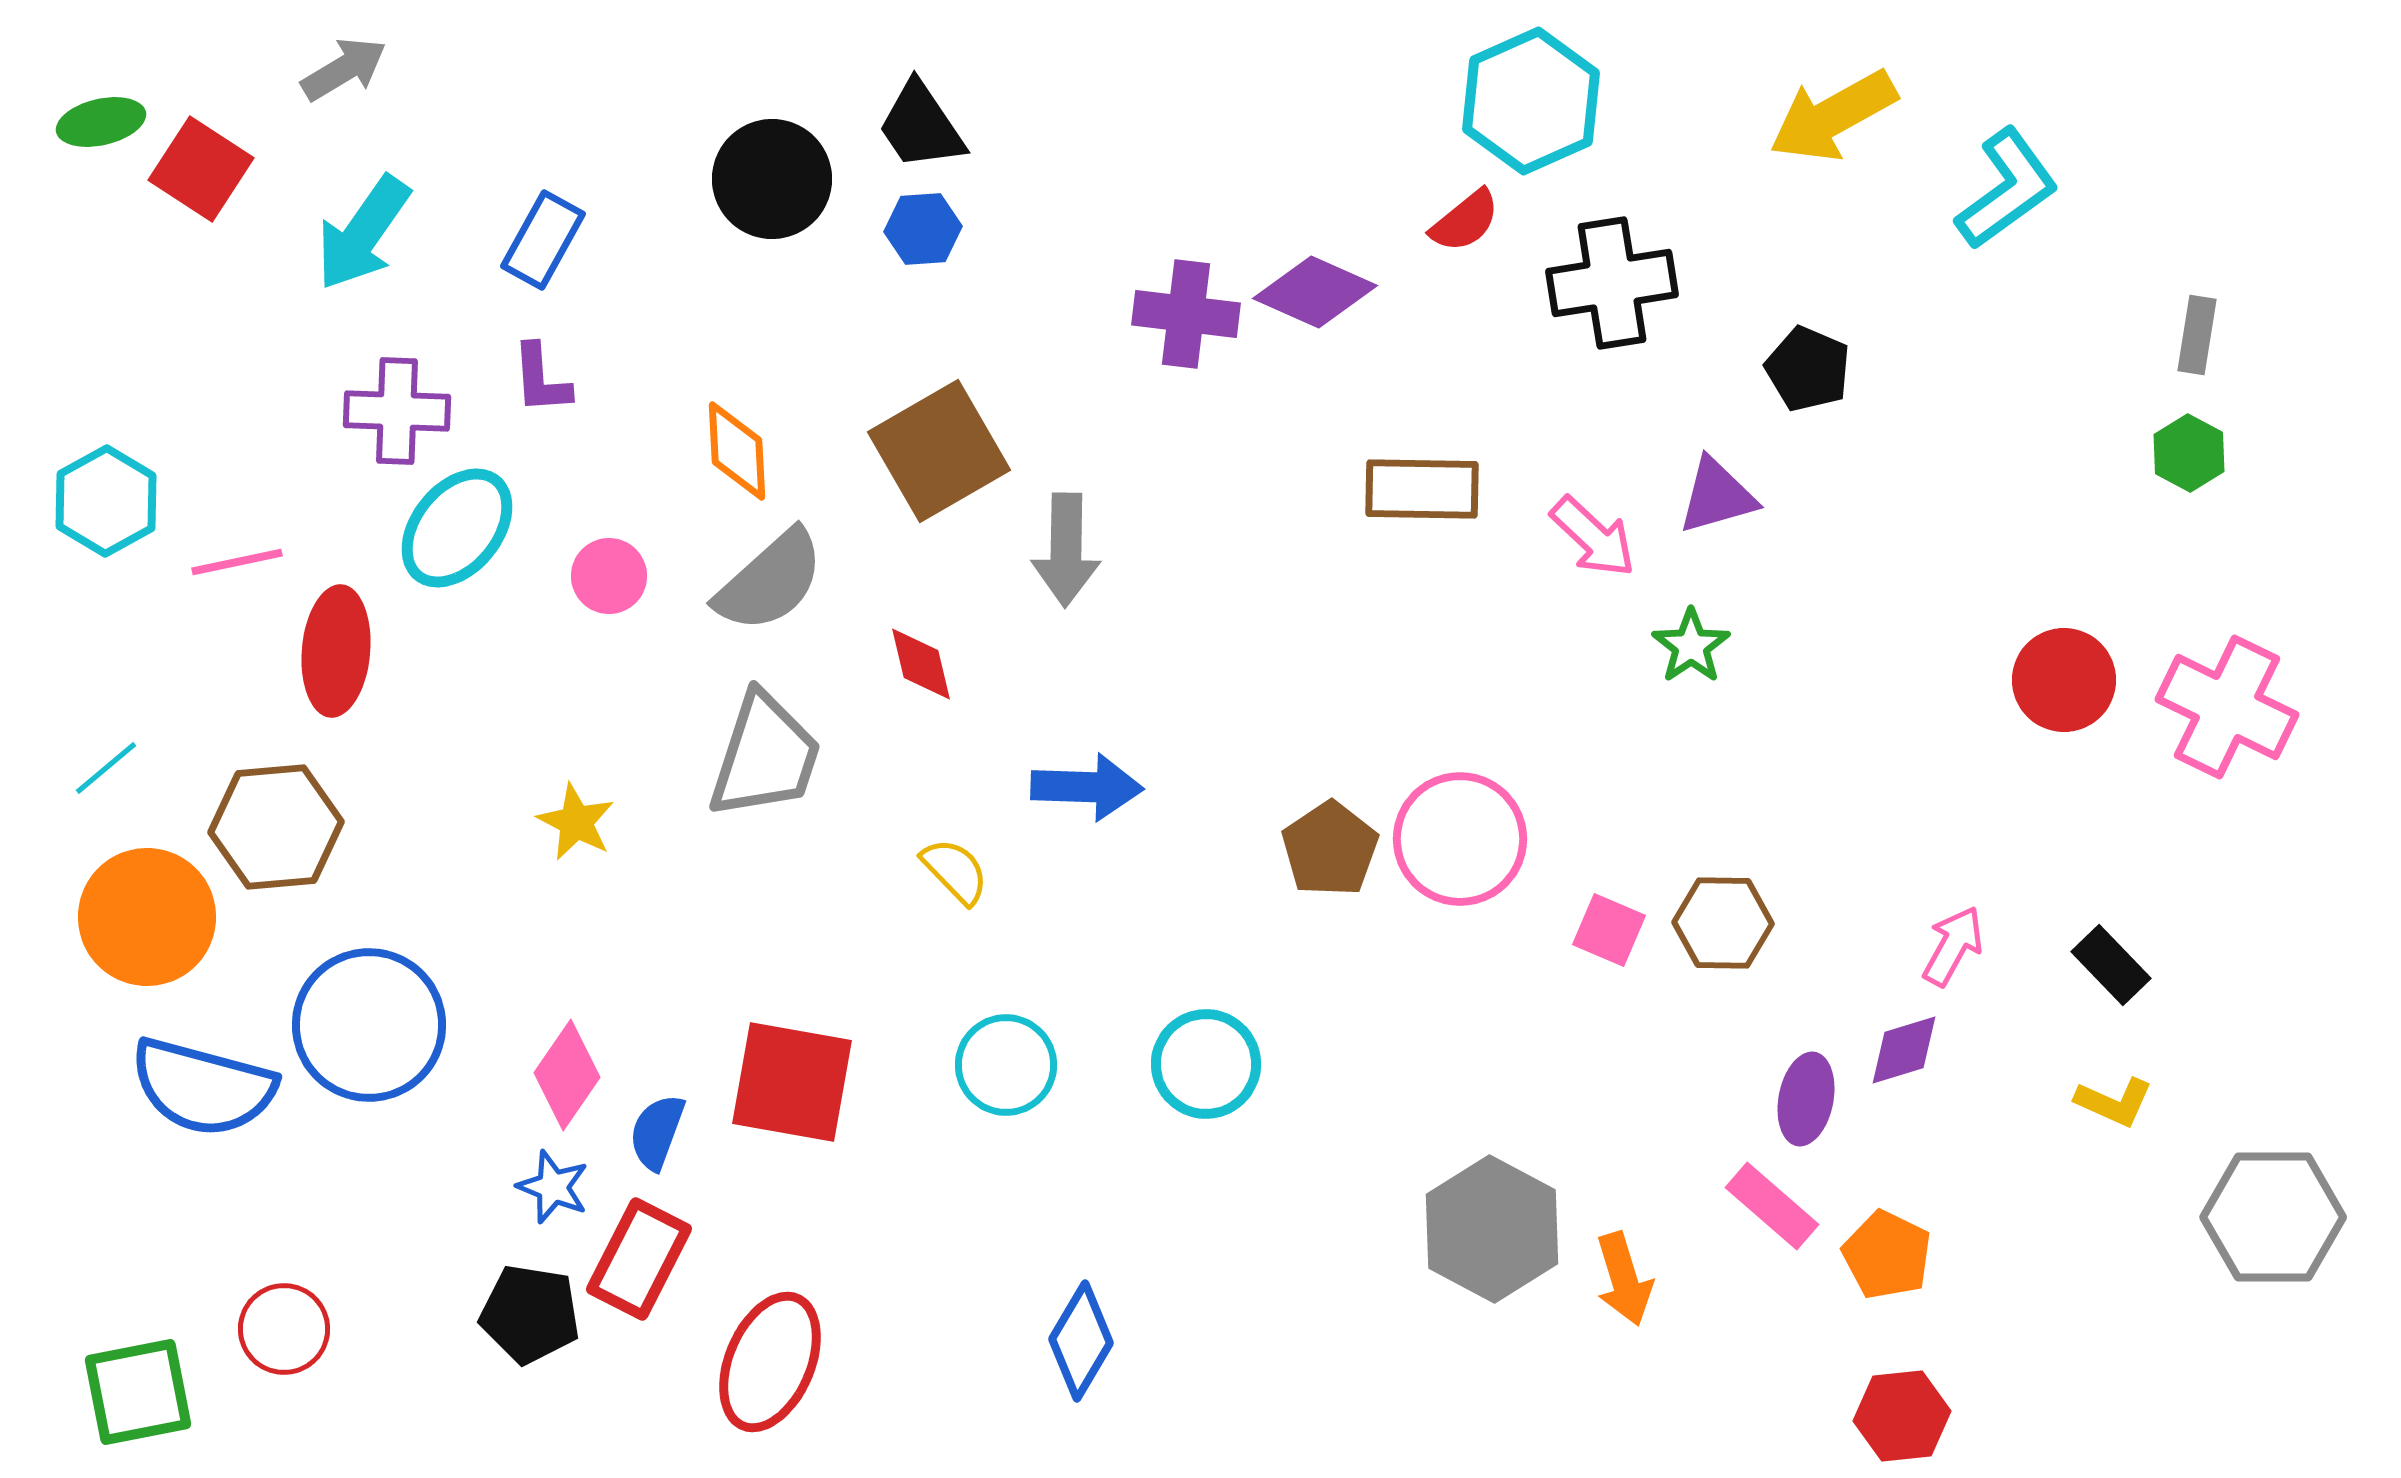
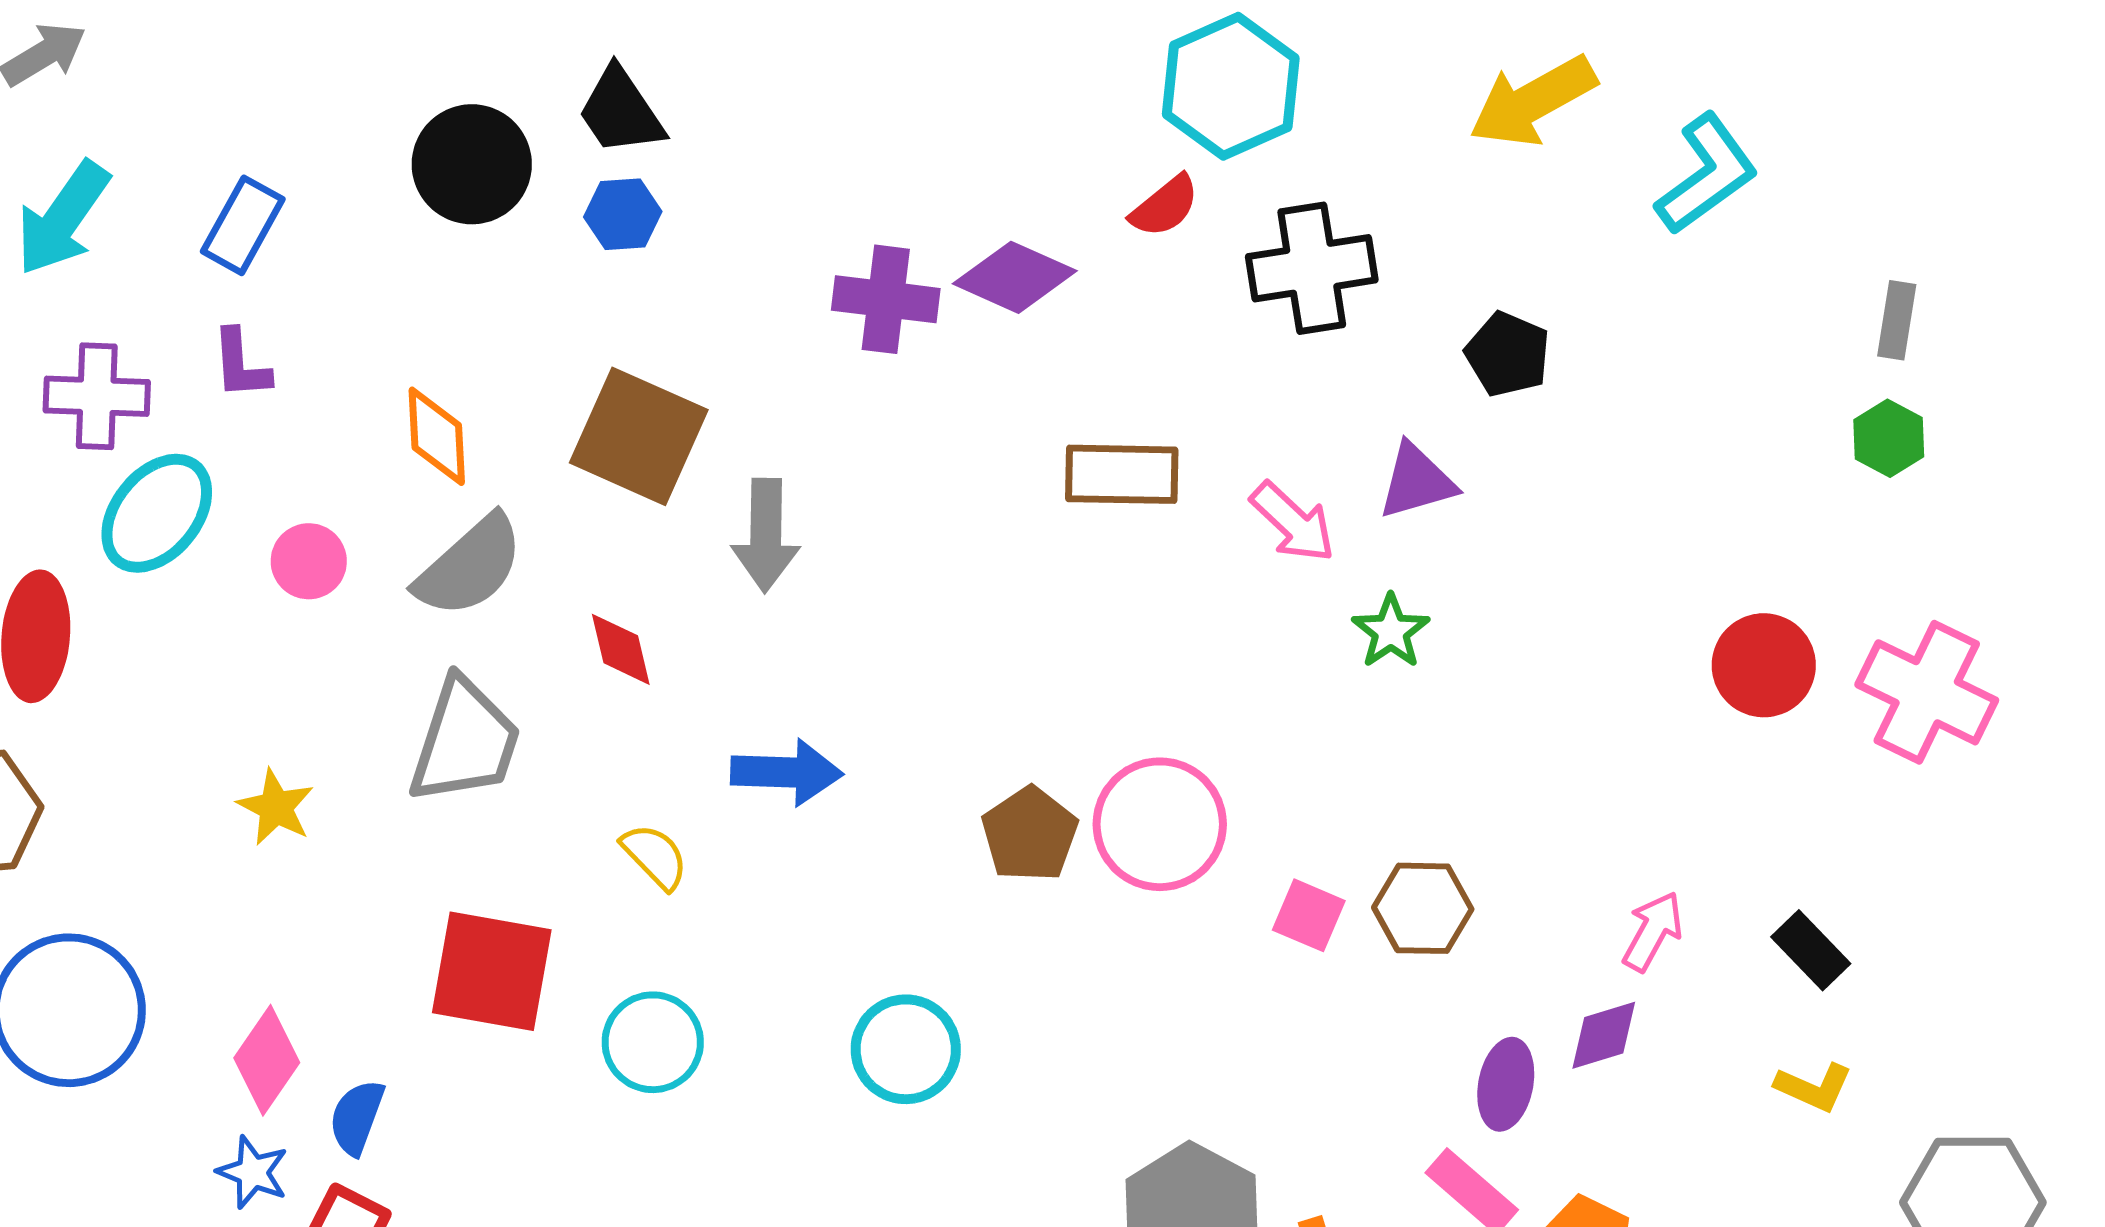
brown square: (939, 451) -> (639, 436), turned -36
cyan circle: (1006, 1065) -> (653, 1042), moved
red square: (792, 1082) -> (492, 971), moved

